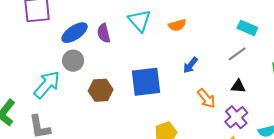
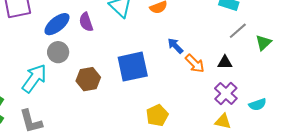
gray line: (237, 54) -> (238, 31), moved
blue arrow: (190, 65) -> (175, 46), turned 102
orange arrow: (206, 98) -> (195, 63), moved

